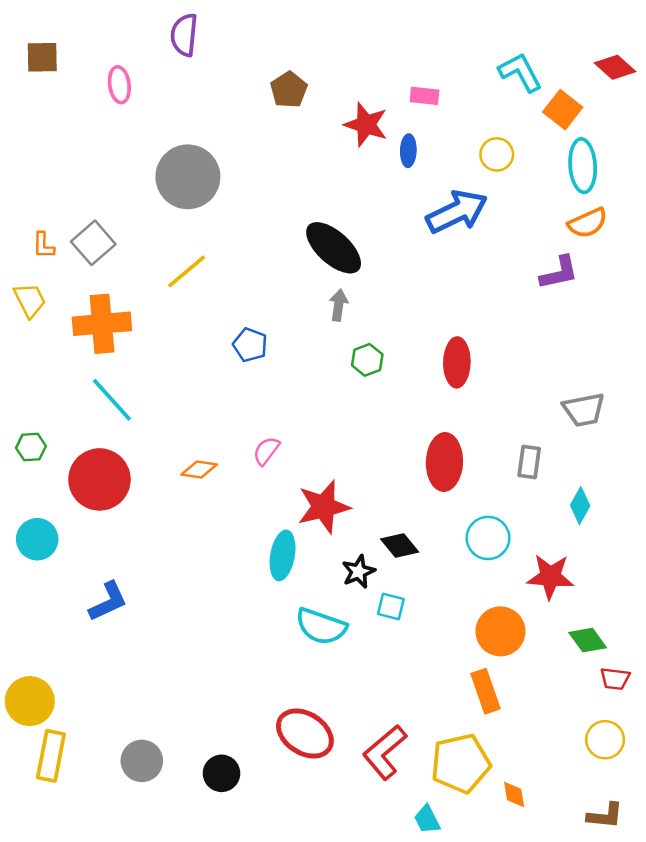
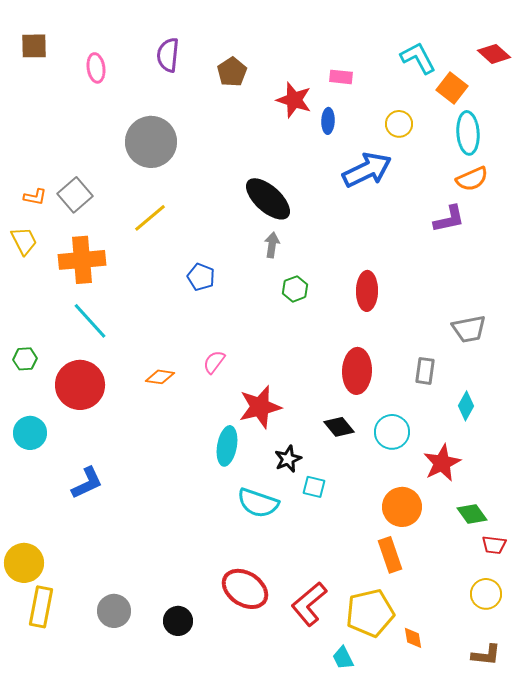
purple semicircle: (184, 35) -> (168, 55), moved
orange L-shape: (43, 245) -> (35, 197), turned -80
black diamond: (400, 545) -> (339, 427), moved
red star: (550, 577) -> (442, 463), turned -30

